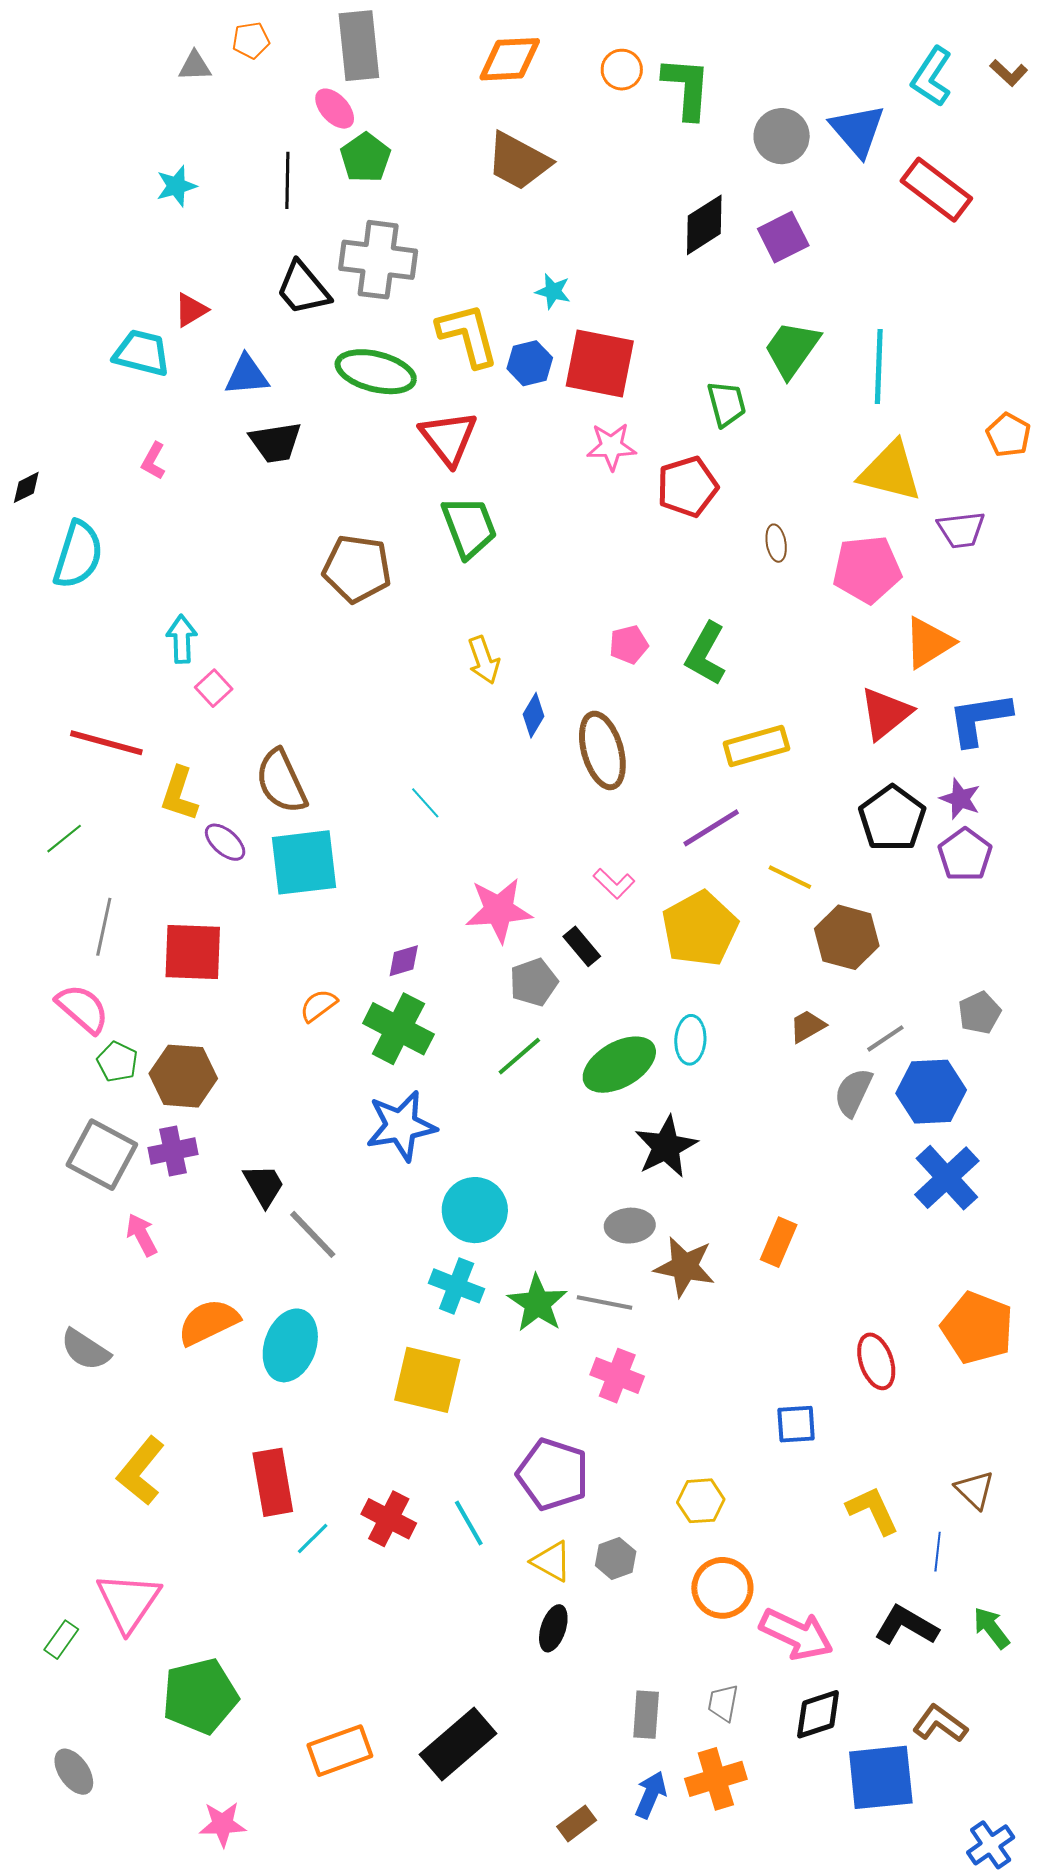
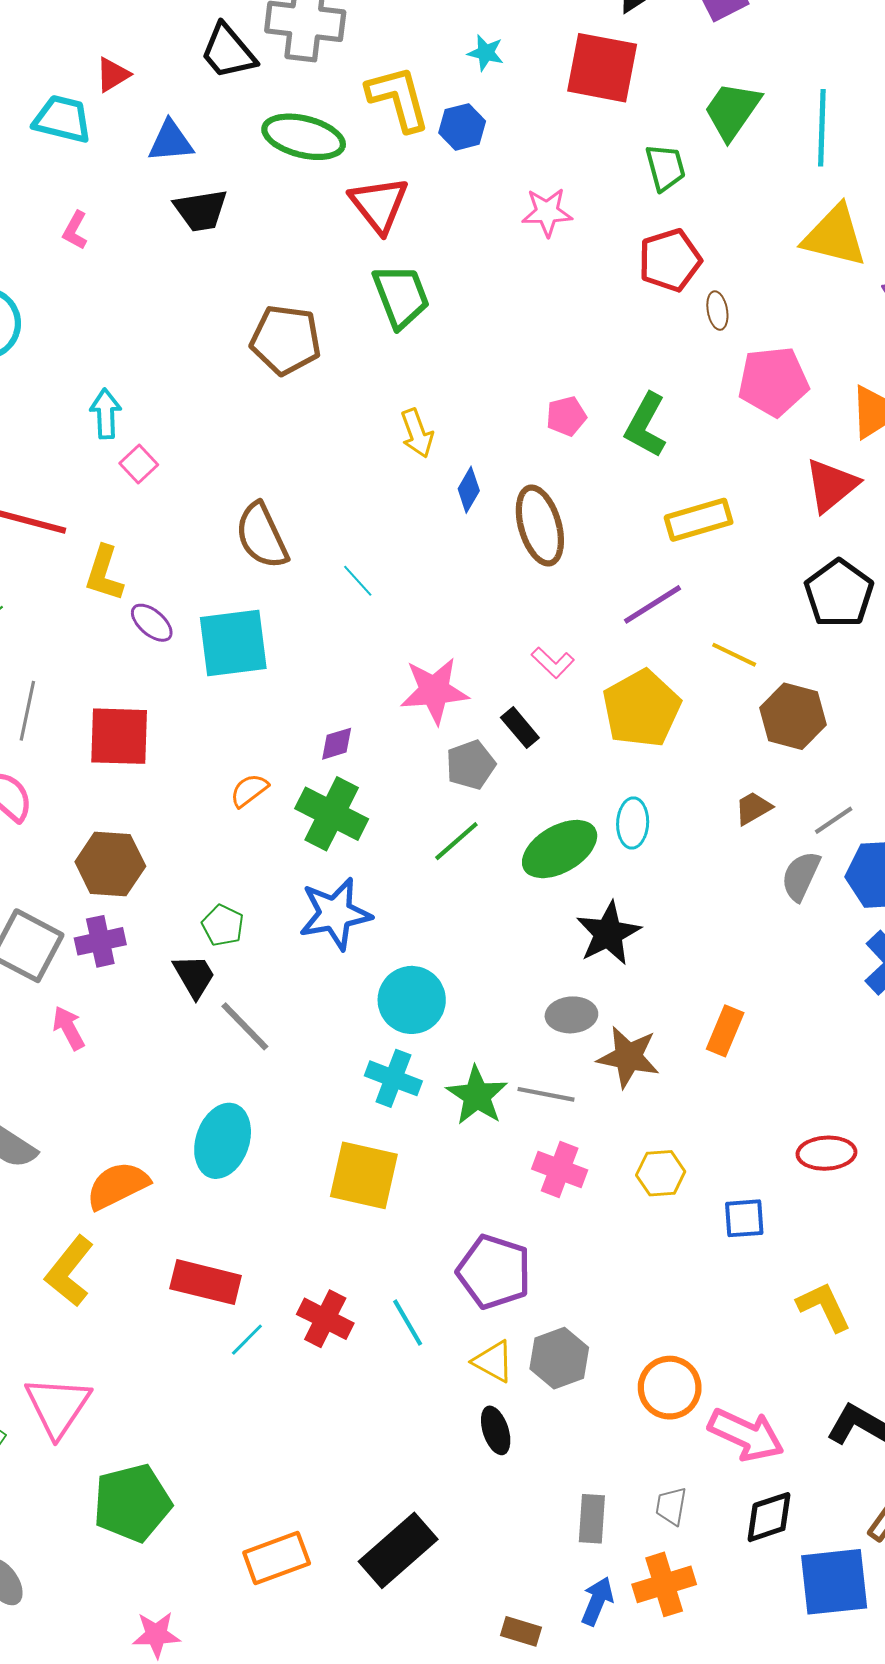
red square: (600, 363) -> (602, 68), moved
red pentagon: (687, 487) -> (670, 260), moved
pink pentagon: (867, 569) -> (773, 381), moved
brown semicircle: (281, 781) -> (262, 536), moved
green pentagon: (117, 1062) -> (223, 925), moved
orange semicircle: (208, 1322) -> (118, 1185), moved
red ellipse: (876, 1361) -> (826, 1153), turned -74
red rectangle: (273, 1482) -> (206, 1282), turned -66
yellow hexagon: (701, 1501) -> (661, 1173), moved
gray hexagon: (616, 1559) -> (559, 1358), size x1.4
black ellipse: (553, 1628) -> (496, 1430), turned -36
brown rectangle: (577, 1823) -> (521, 1631), turned 54

